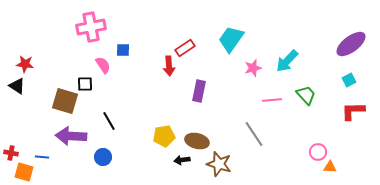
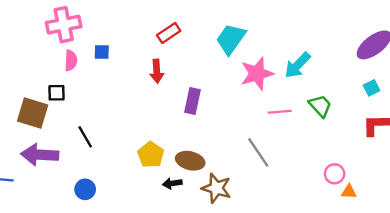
red rectangle: (185, 48) -> (169, 33), moved
pink semicircle: (103, 65) -> (71, 60), moved, turned 36
pink star: (253, 68) -> (257, 74), size x1.6
yellow pentagon: (164, 136) -> (151, 155), turned -30
blue circle: (103, 157) -> (85, 189), moved

